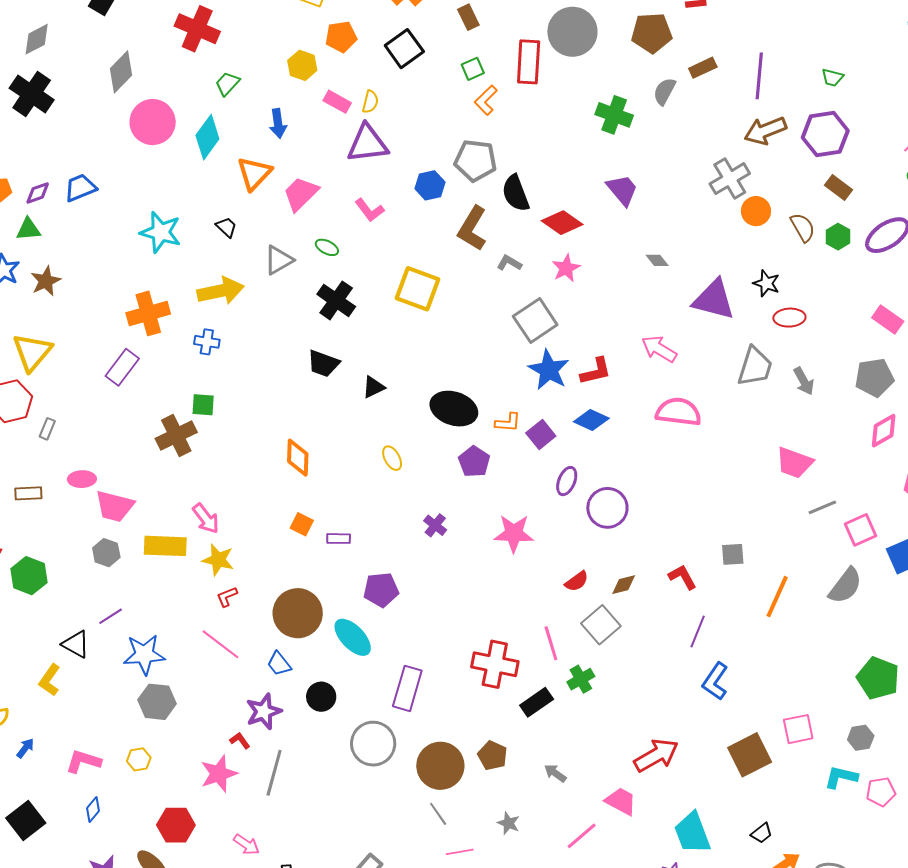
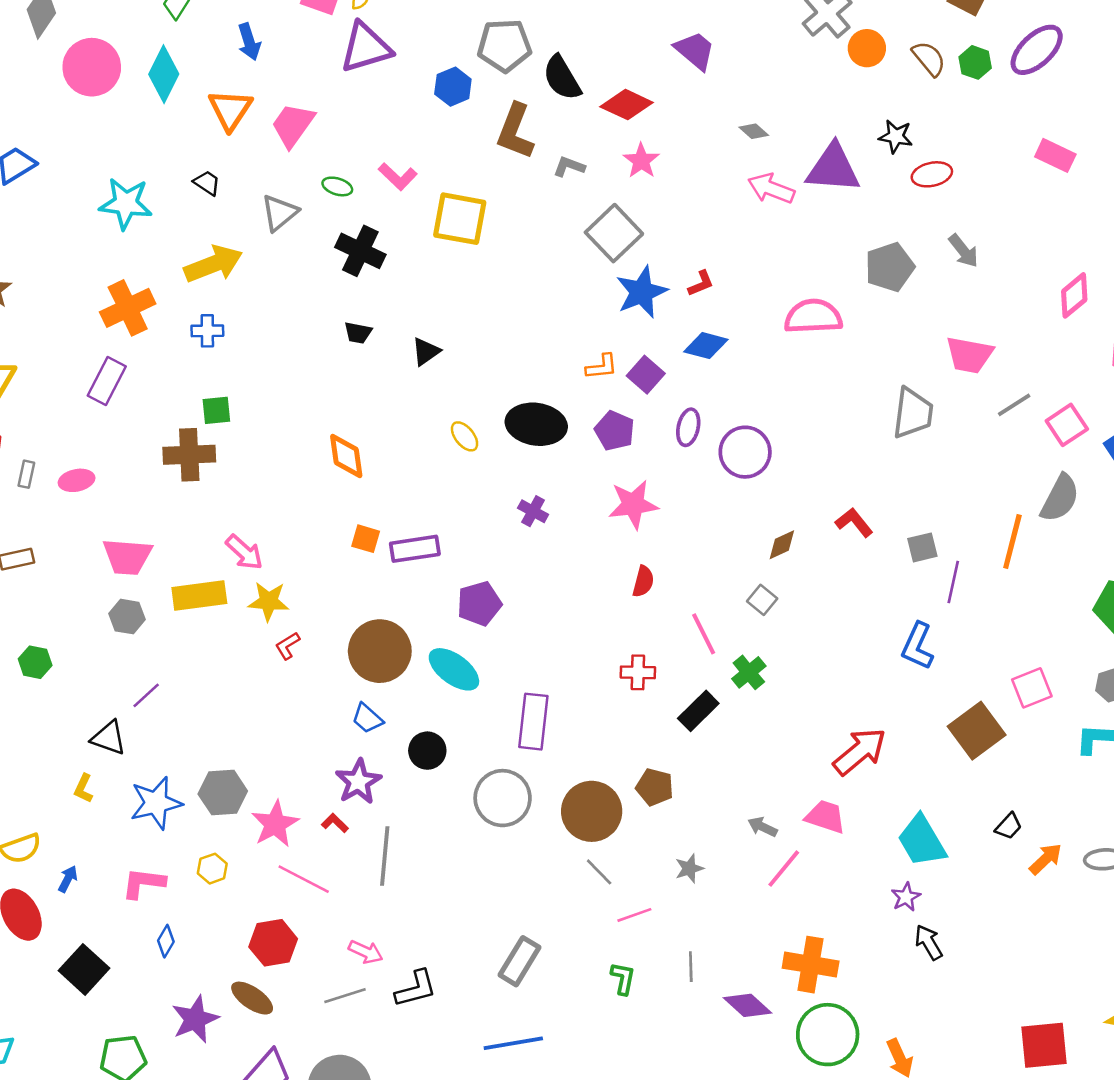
pink L-shape: (369, 210) -> (398, 176), moved
pink arrow: (659, 349) -> (771, 189), moved
black trapezoid: (323, 364) -> (358, 333), size x0.7
gray trapezoid: (755, 367) -> (913, 413), moved
blue star: (549, 370) -> (642, 292), turned 30
red L-shape: (596, 371) -> (701, 283), size x0.7
gray pentagon: (874, 378) -> (890, 267), moved
black ellipse: (454, 409) -> (536, 424), moved
brown cross: (176, 435) -> (189, 455), turned 33
purple pentagon: (474, 462) -> (615, 431), moved
pink ellipse: (82, 479) -> (77, 480), moved
purple rectangle: (339, 539) -> (415, 549), size x1.6
gray square: (733, 554) -> (922, 547), moved
green hexagon: (29, 576) -> (35, 662), size x0.7
red semicircle: (577, 581) -> (643, 581), moved, turned -30
orange line: (777, 597) -> (1012, 542), moved
gray square: (601, 625) -> (762, 600), size x0.6
purple line: (698, 632) -> (953, 582), moved
pink line: (221, 644) -> (304, 879), moved
blue star: (144, 654) -> (156, 803), moved
red cross: (495, 664) -> (638, 672), size x0.6
yellow L-shape: (50, 680) -> (83, 788), size x0.7
gray arrow: (555, 773) -> (762, 827), moved
pink star: (219, 774) -> (275, 824), moved
gray star: (508, 823) -> (689, 868), turned -30

